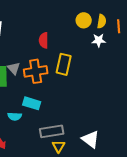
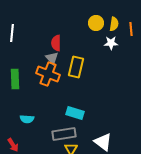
gray triangle: (14, 68) -> (52, 58), moved
orange cross: (36, 71) -> (48, 74), turned 30
cyan rectangle: (32, 103) -> (75, 113), moved

